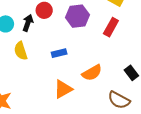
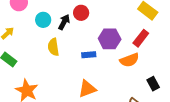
purple hexagon: (77, 16) -> (110, 39), moved
orange semicircle: (92, 73) -> (129, 60), moved

